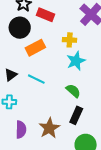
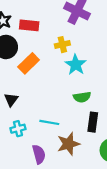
cyan line: (36, 79) -> (49, 122), moved
green semicircle: (73, 91) -> (82, 97), turned 147
brown star: (49, 128) -> (68, 144), turned 30

